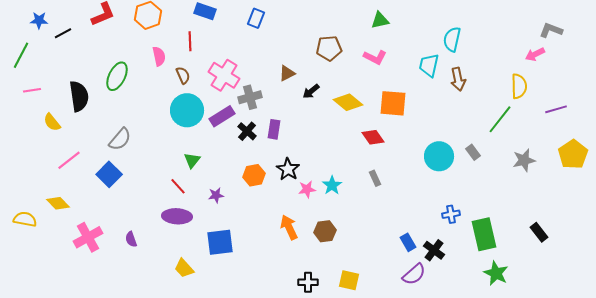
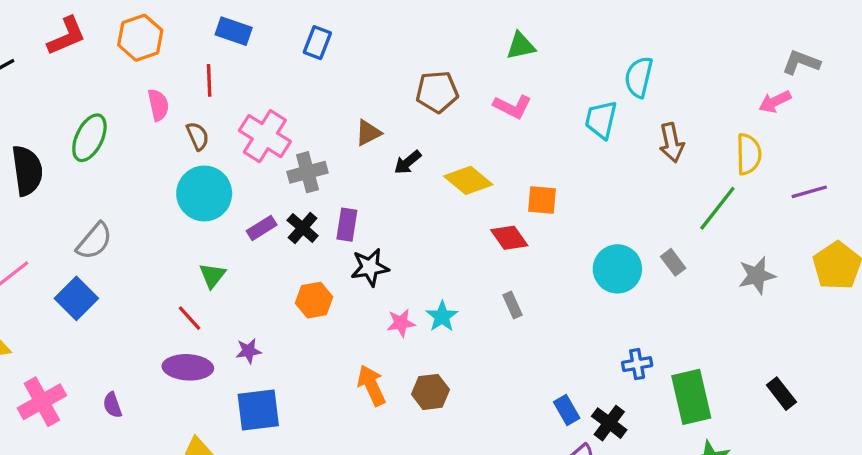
brown arrow: (458, 79) -> (672, 143), moved
orange square: (393, 103) -> (542, 200), moved, size x0.7
purple rectangle: (222, 116) -> (262, 228), moved, size x0.7
black star: (288, 169) -> (370, 267), moved, turned 30
purple star: (216, 195) -> (248, 351), moved

